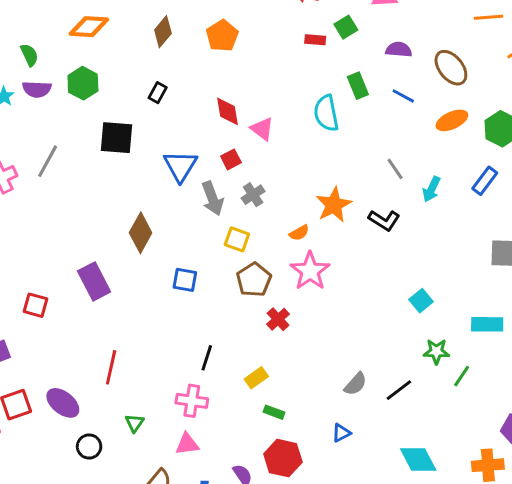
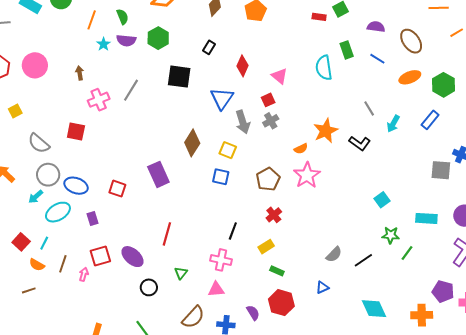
red diamond: (228, 111) -> (243, 66), moved, turned 30
red square: (231, 159) -> (268, 100), moved
yellow square: (237, 239) -> (228, 150), moved
red cross: (278, 319) -> (274, 215), moved

